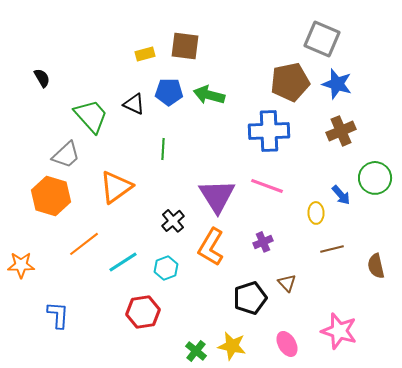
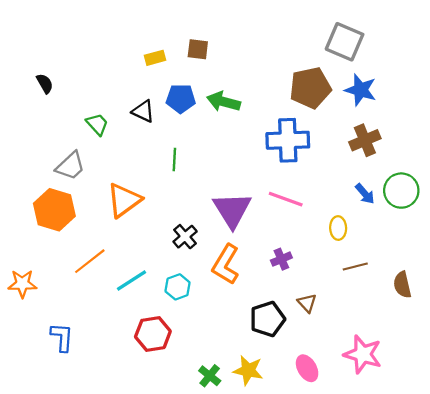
brown square: (185, 46) -> (198, 49), size x0.7
green trapezoid: (91, 116) -> (97, 124), size x0.6
blue arrow: (341, 195) -> (365, 194), moved

